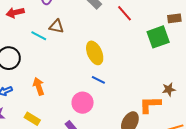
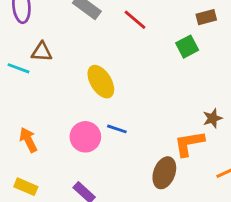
green square: (158, 37) -> (187, 47), size x0.7
blue line: (98, 80) -> (117, 129), moved
pink circle: (83, 103) -> (85, 137), moved

